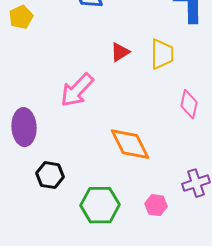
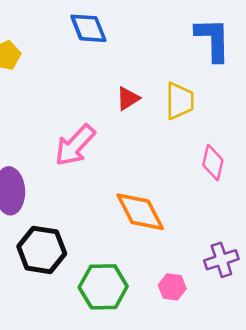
black hexagon: (50, 175) -> (42, 250), size x1.4

